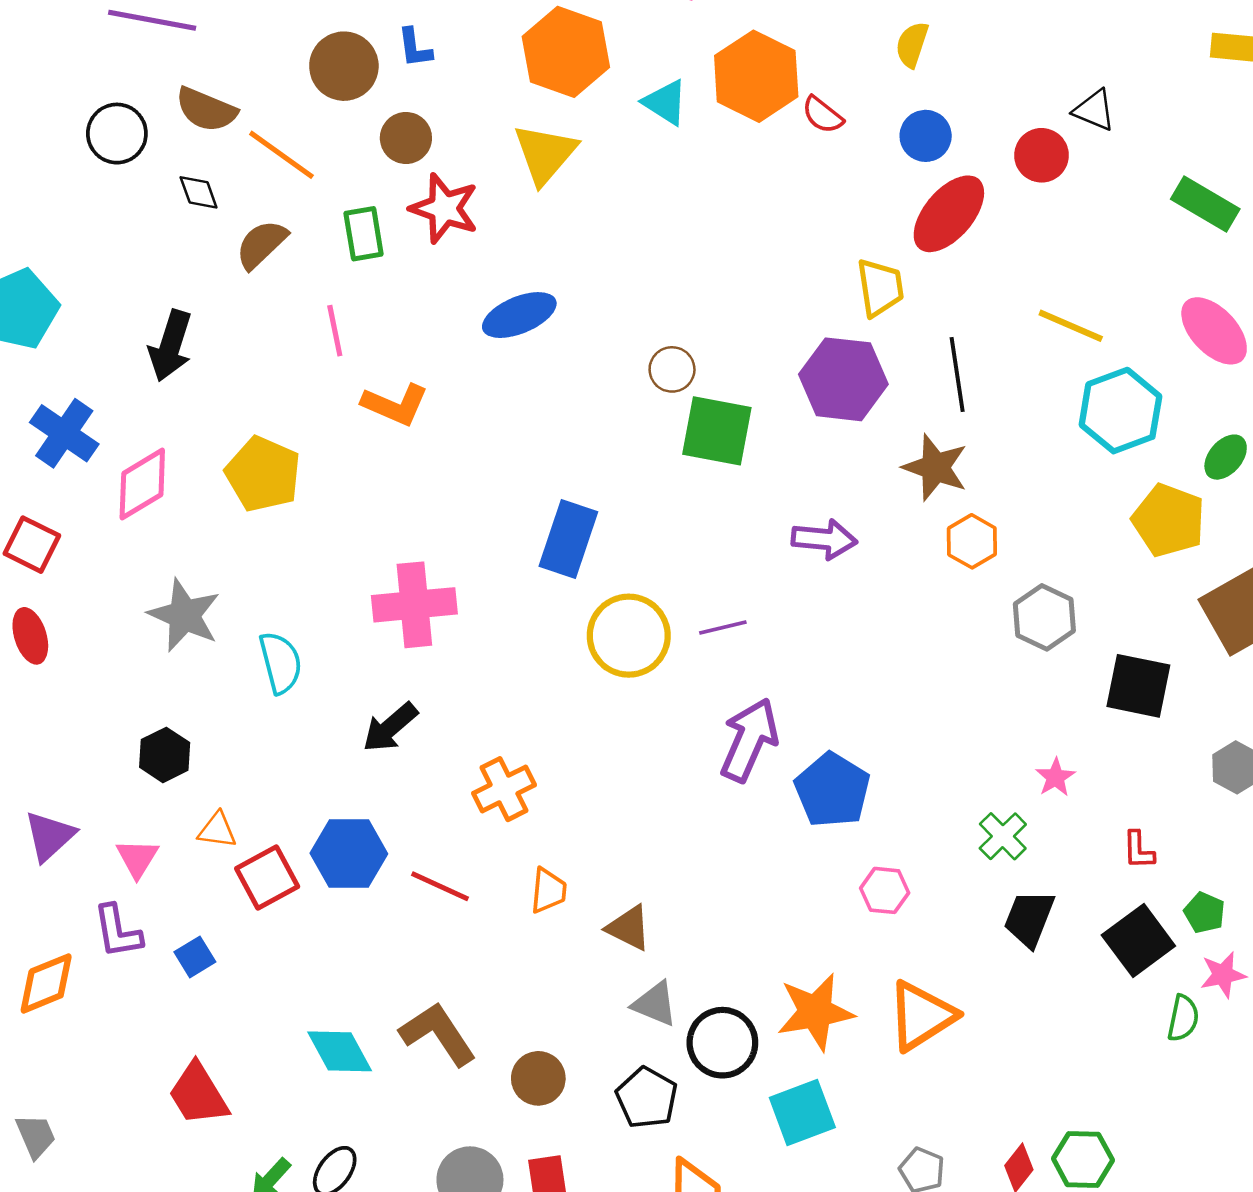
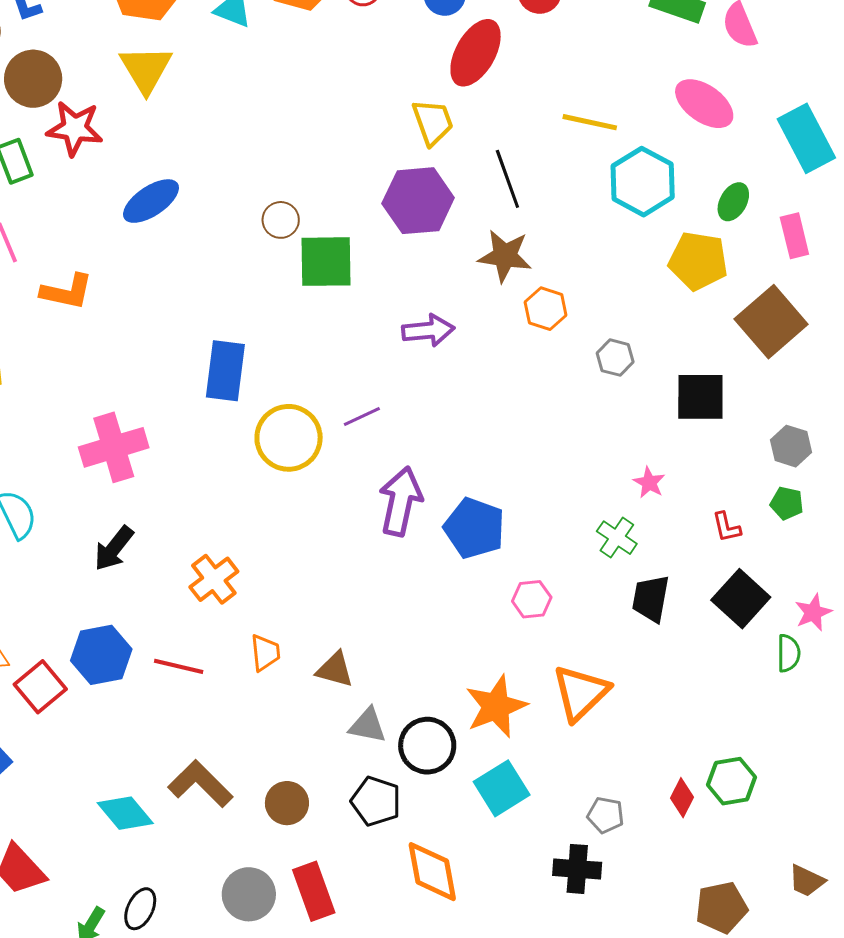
brown circle: (406, 138) -> (33, 79), size x1.4
gray hexagon: (1044, 617) -> (615, 358), size x0.7
green pentagon: (1205, 913) -> (787, 503), moved

